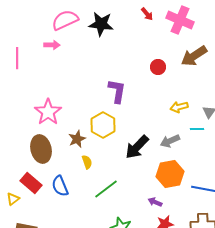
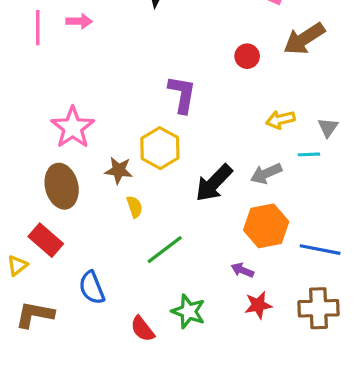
pink line: (17, 58) -> (38, 28), moved
brown star: (77, 139) -> (119, 170), turned 30
blue semicircle: (60, 186) -> (92, 288), moved

